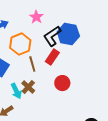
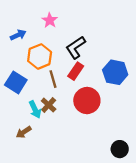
pink star: (36, 17) -> (50, 20), moved
blue hexagon: (68, 34) -> (115, 72), moved
red circle: (62, 83) -> (87, 101), size x1.5

